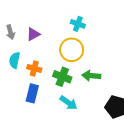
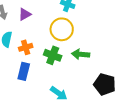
orange cross: (34, 68) -> (26, 47), turned -32
cyan arrow: (68, 103) -> (59, 93), moved

